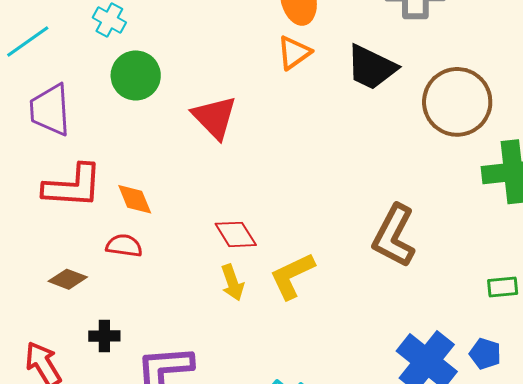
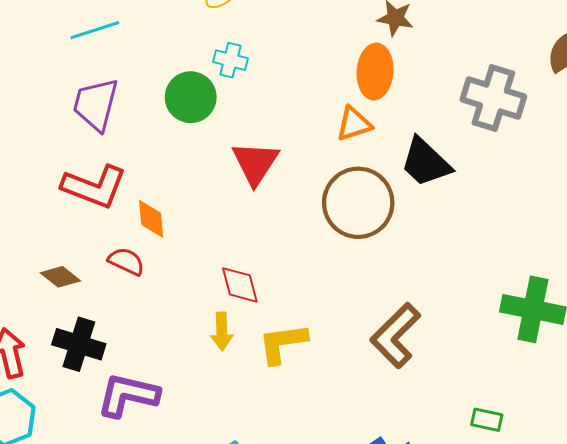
cyan cross: (109, 20) -> (230, 60), moved, turned -32
brown circle: (457, 102) -> (358, 203), moved
black cross: (104, 336) -> (79, 344), size x1.6

